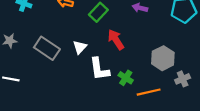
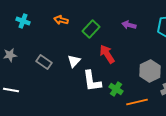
gray rectangle: (47, 48) -> (44, 62), size x0.7

